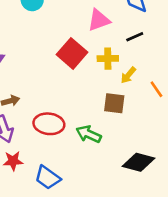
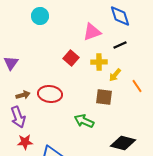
red square: (72, 53) -> (71, 58), size x0.7
red ellipse: (49, 124) -> (50, 94), moved

